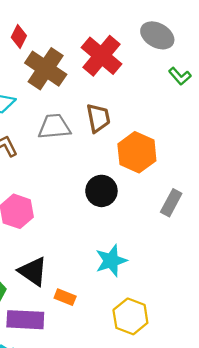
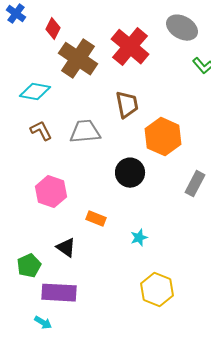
gray trapezoid: (54, 127) -> (85, 132), moved
cyan star: (111, 261) -> (139, 238), size x0.6
black triangle: (33, 271) -> (66, 248), size x0.7
orange rectangle: (65, 297) -> (96, 219), moved

